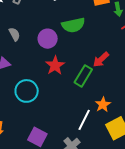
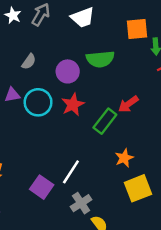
gray semicircle: (14, 34) -> (29, 62), turned 56
cyan circle: (27, 91) -> (38, 102), moved
white line: (84, 120) -> (71, 172), moved

